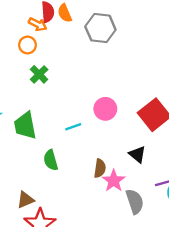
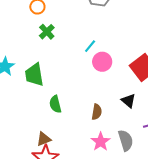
cyan line: (73, 127) -> (90, 46), moved, turned -32
pink star: (114, 181) -> (101, 142), moved
brown triangle: (25, 200) -> (44, 139), moved

